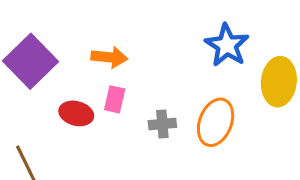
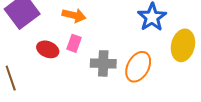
gray cross: (162, 124) -> (103, 63), size x1.4

